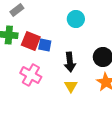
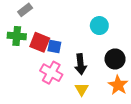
cyan circle: (76, 19) -> (99, 26), moved
pink cross: (31, 75) -> (51, 73), moved

